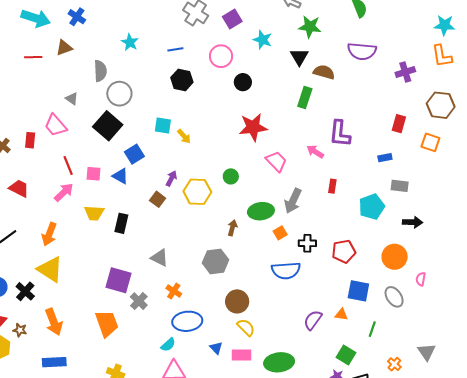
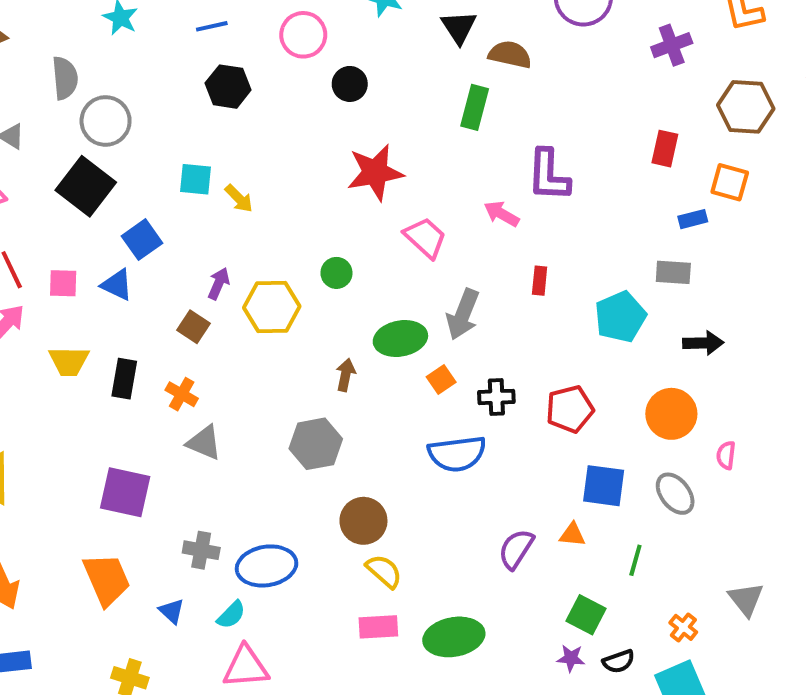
blue rectangle: (385, 158) -> (693, 219), moved
orange cross: (174, 291) -> (182, 394), moved
gray cross: (139, 301) -> (201, 550), moved, turned -30
blue triangle: (216, 348) -> (172, 611), moved

